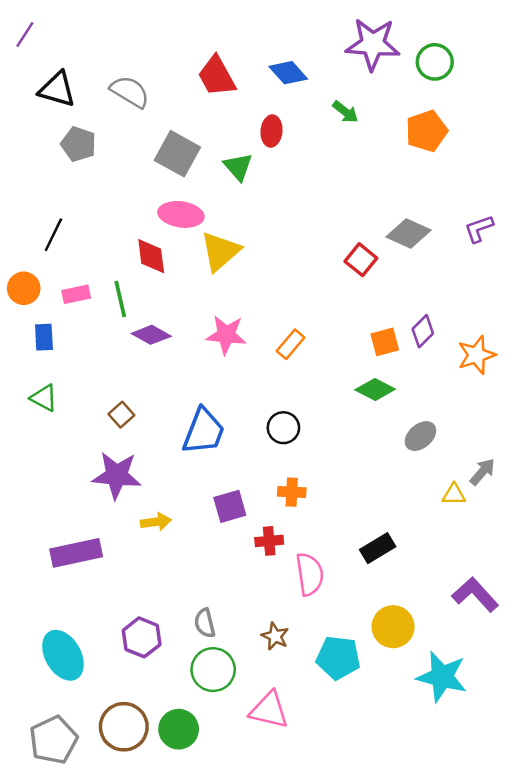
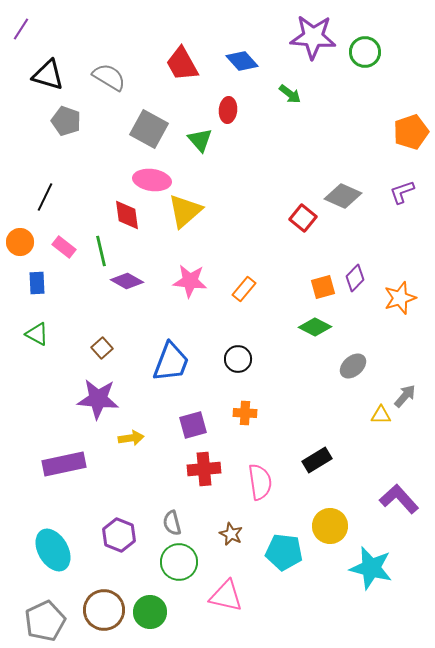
orange pentagon: (426, 131) -> (411, 132), moved
pink rectangle: (76, 294) -> (64, 247), turned 50
red cross: (269, 541) -> (204, 469), moved, size x1.4

